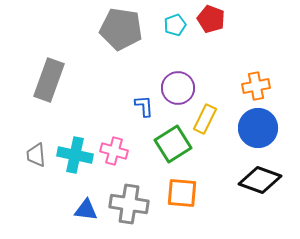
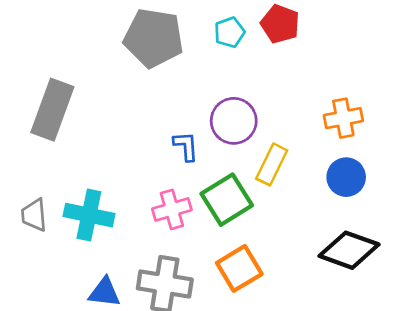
blue circle: (258, 128) -> (346, 177), size x0.7
pink cross: (114, 151) -> (172, 209), moved, turned -32
orange square: (182, 193) -> (239, 268), turned -36

